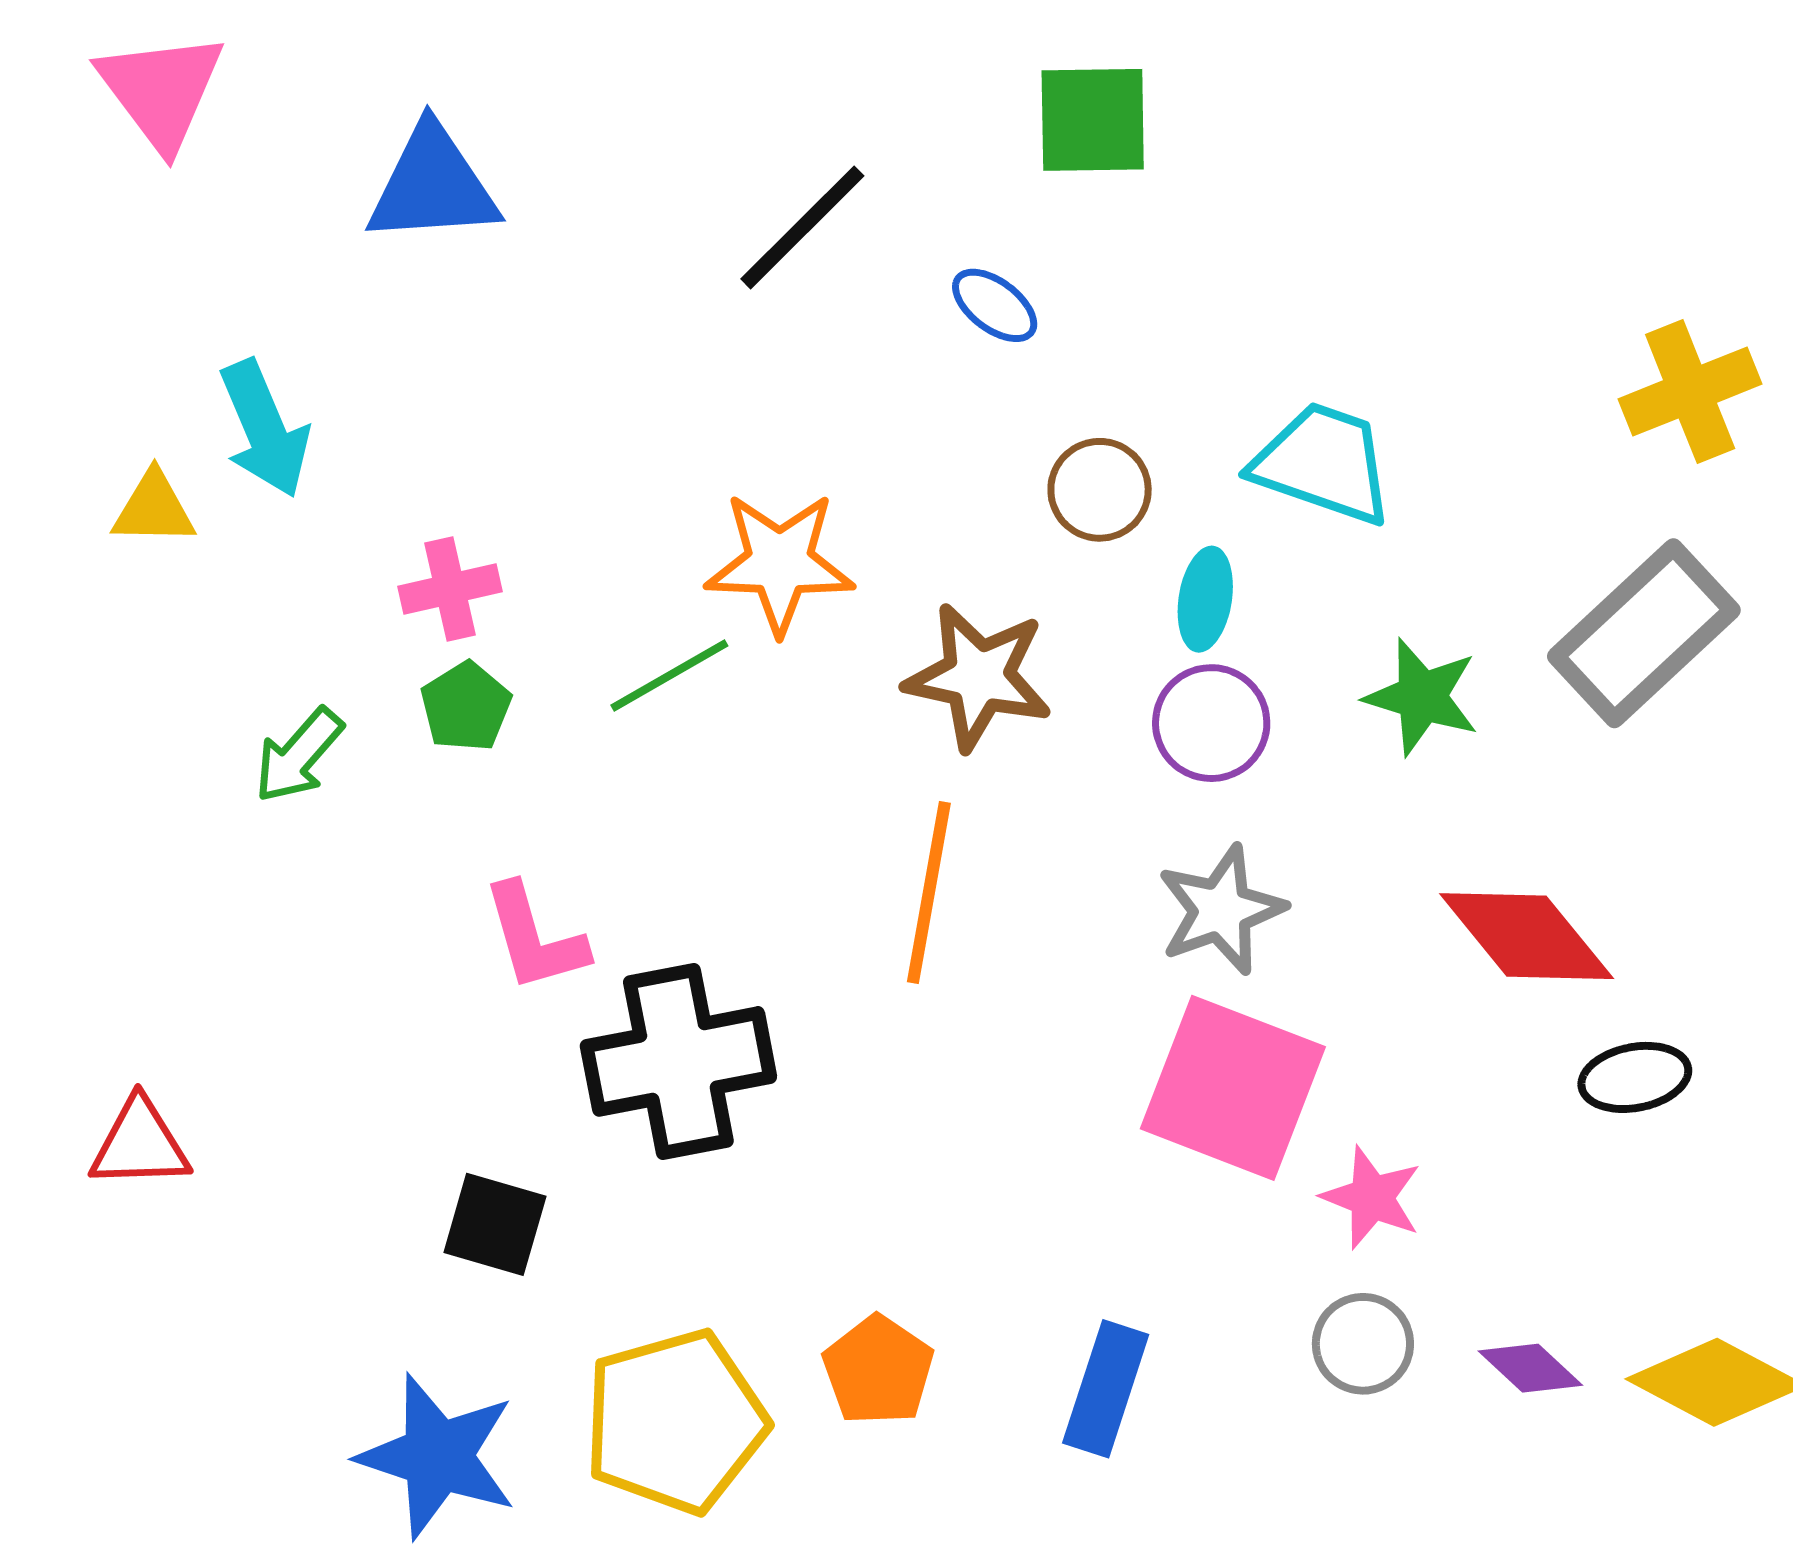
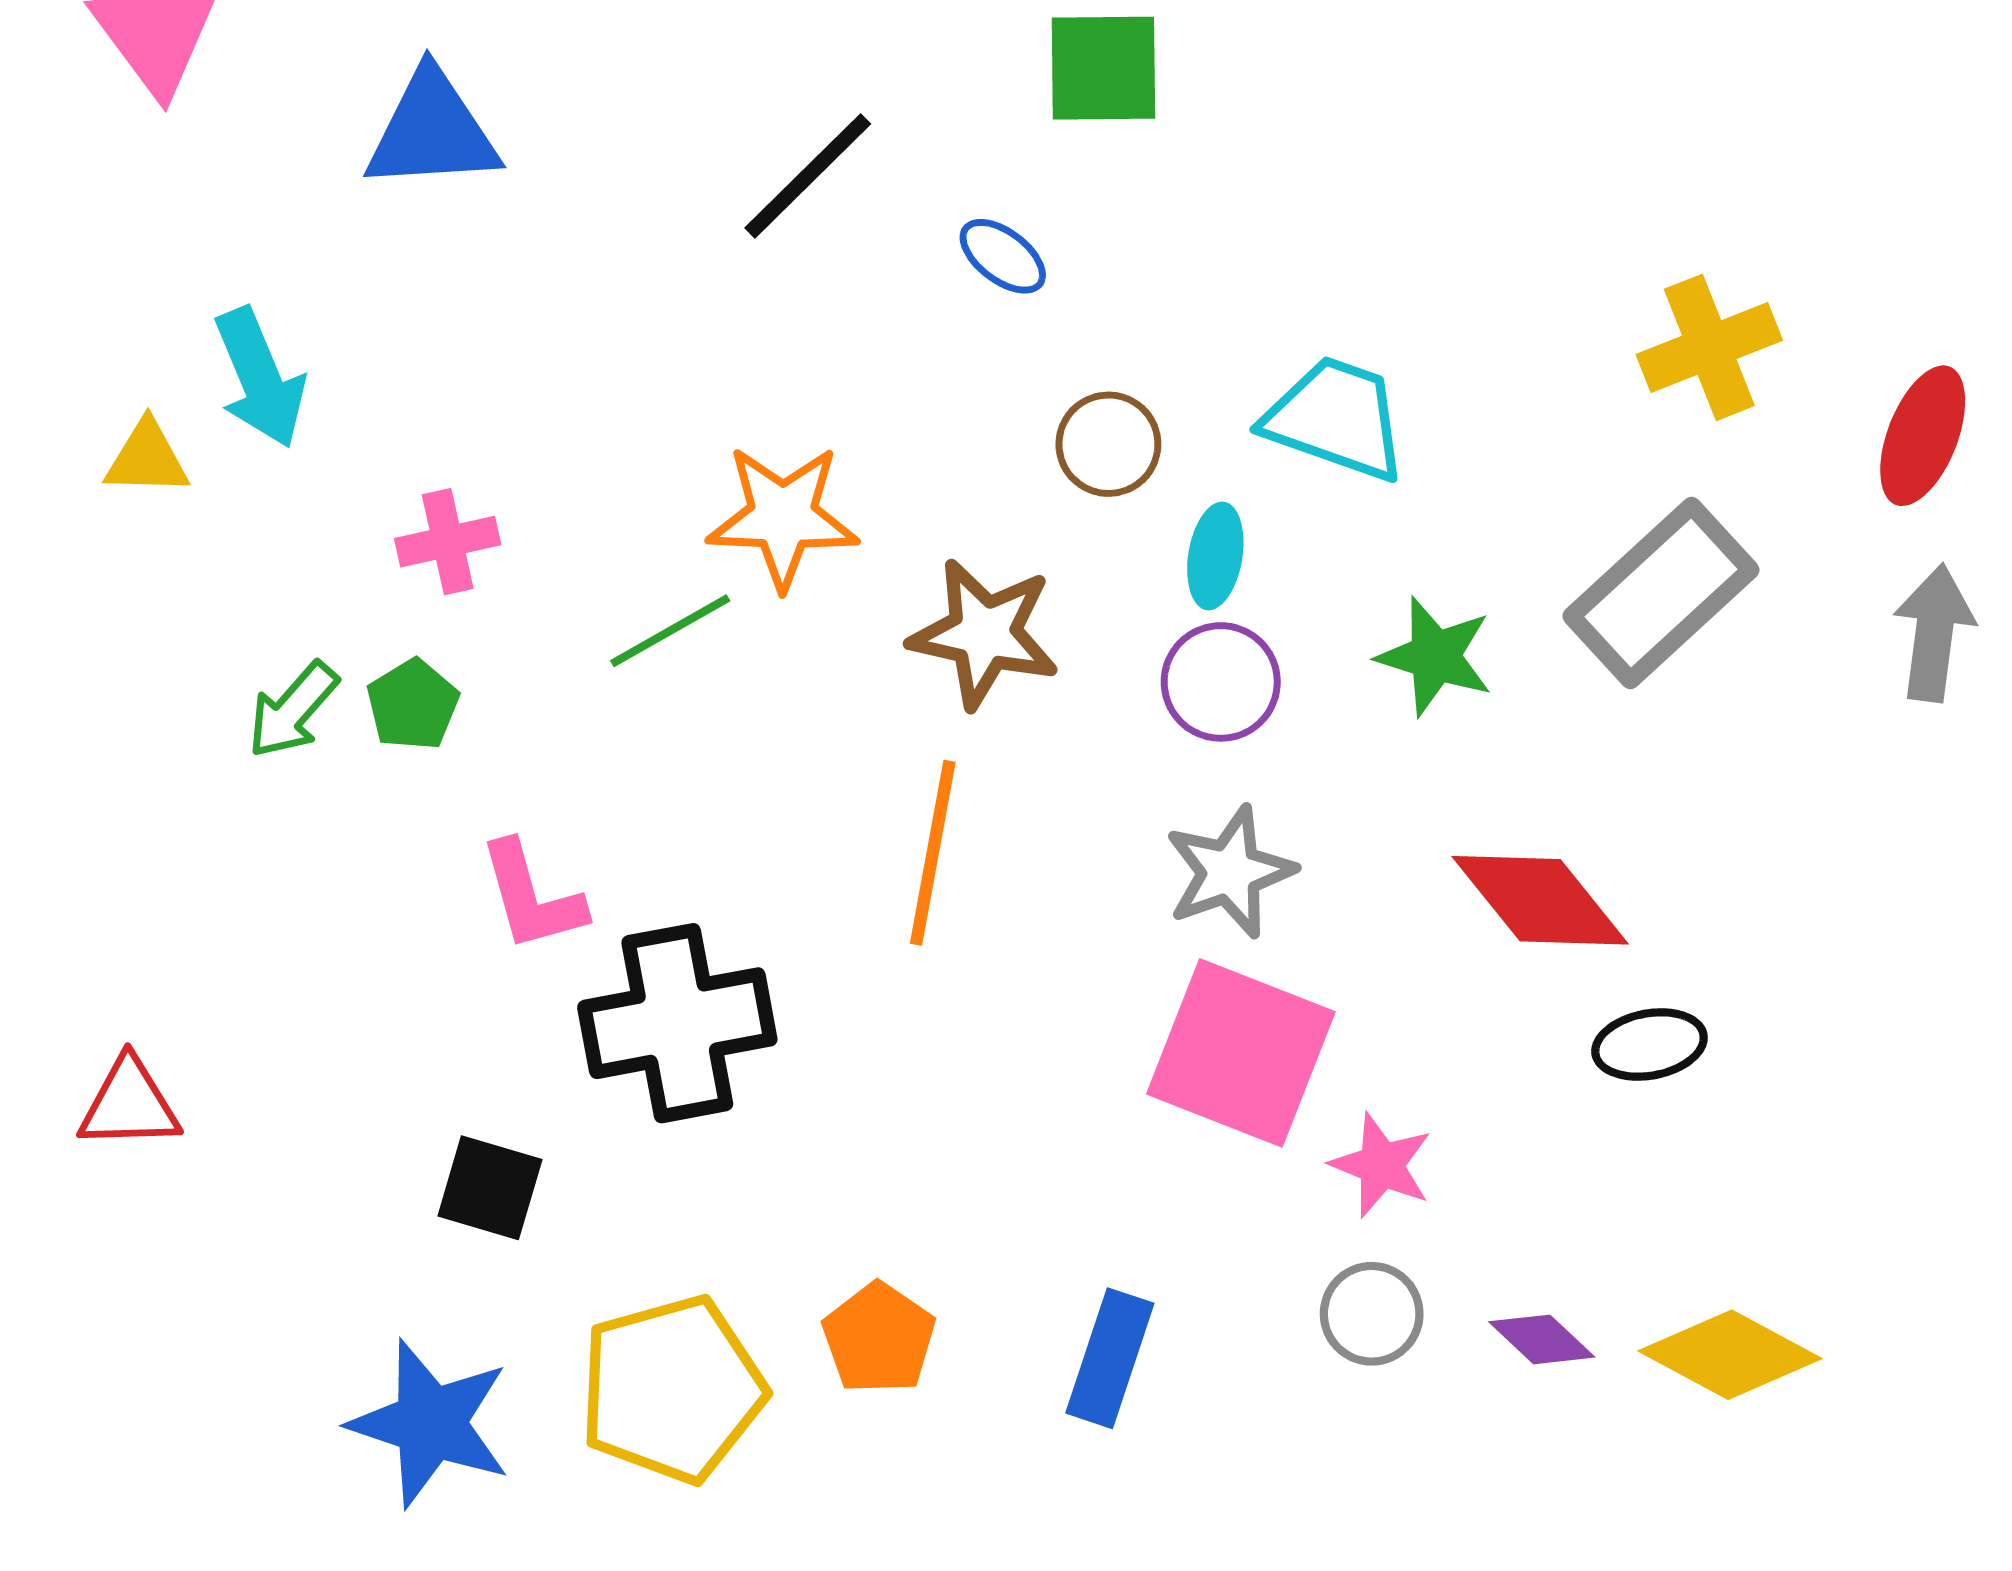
green pentagon: (466, 707) -> (413, 705), moved

